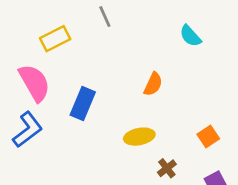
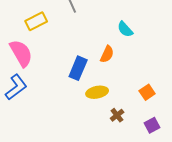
cyan semicircle: (190, 36) -> (125, 29), moved
blue rectangle: (83, 103) -> (78, 68), moved

